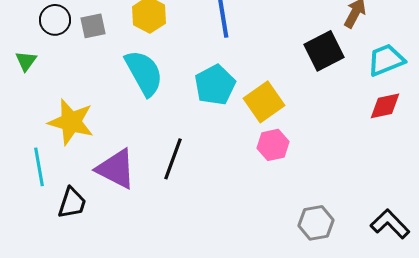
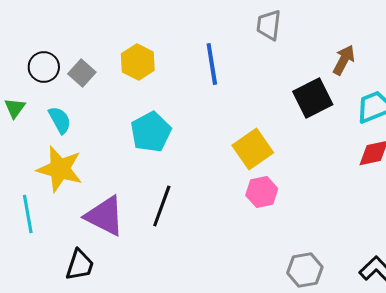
gray square: (93, 26) -> (82, 73), turned -36
cyan semicircle: (144, 73) -> (60, 120), moved, size x0.6
cyan pentagon: (215, 85) -> (151, 132), moved
black trapezoid: (72, 203) -> (80, 265), moved

